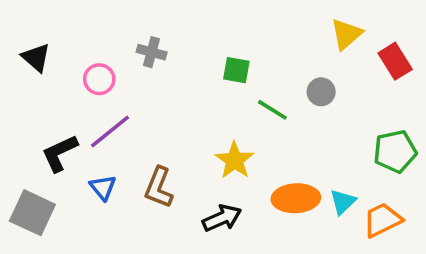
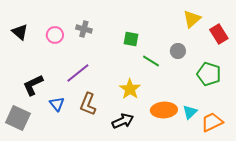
pink circle: (99, 79) -> (55, 35), moved
purple line: (110, 132) -> (78, 73), moved
green pentagon: (395, 151) -> (209, 74), moved, turned 30

